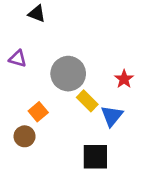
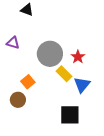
red star: (124, 79) -> (78, 57), moved

